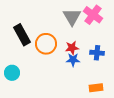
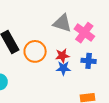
pink cross: (93, 15) -> (84, 33), moved
gray triangle: (72, 17) -> (62, 23), turned -42

